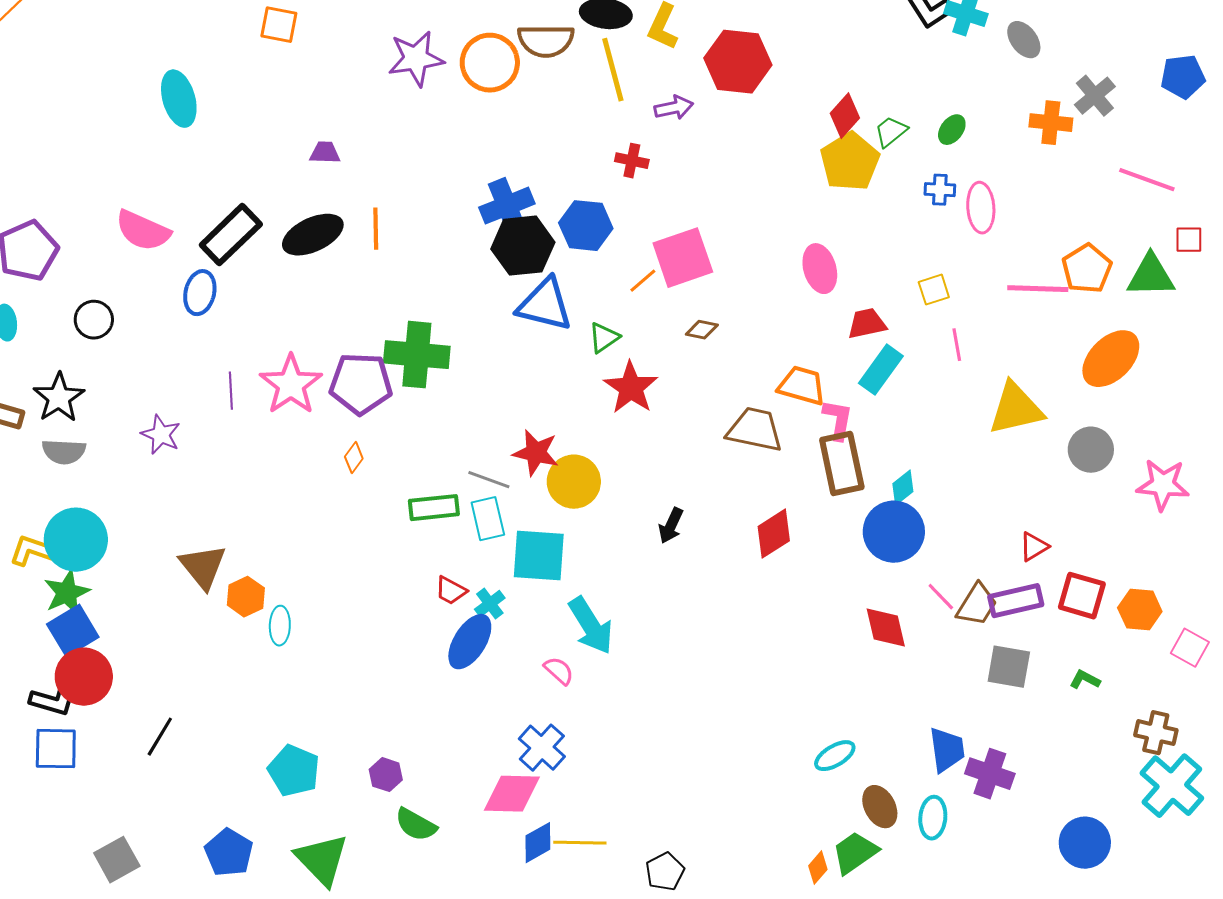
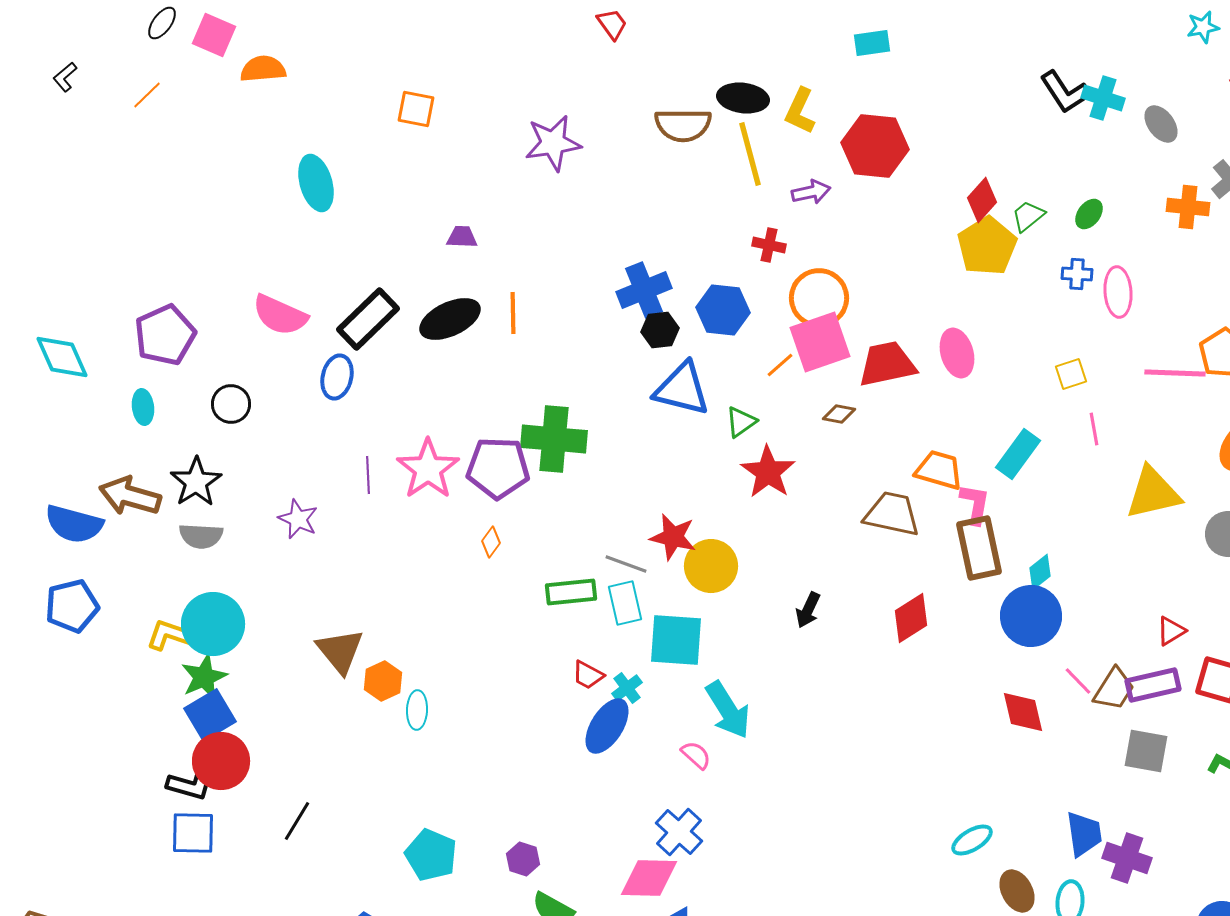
orange circle: (490, 63) -> (819, 298), moved
black hexagon: (523, 246) -> (660, 330), size x0.6
red trapezoid: (867, 324) -> (887, 364), moved, size x1.5

